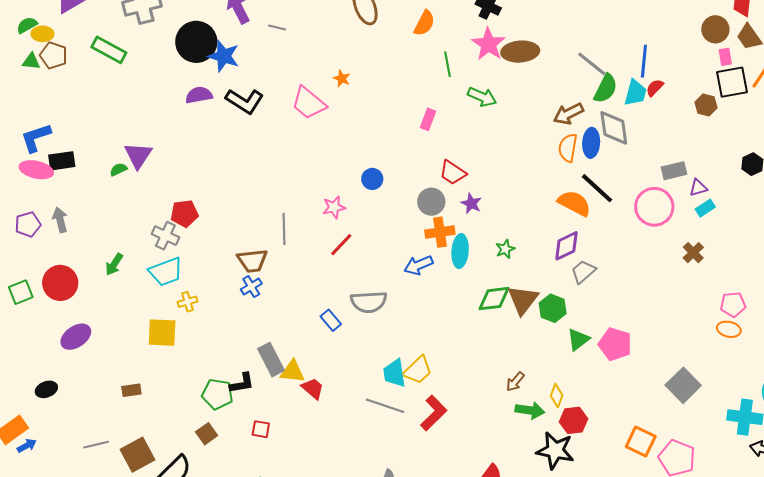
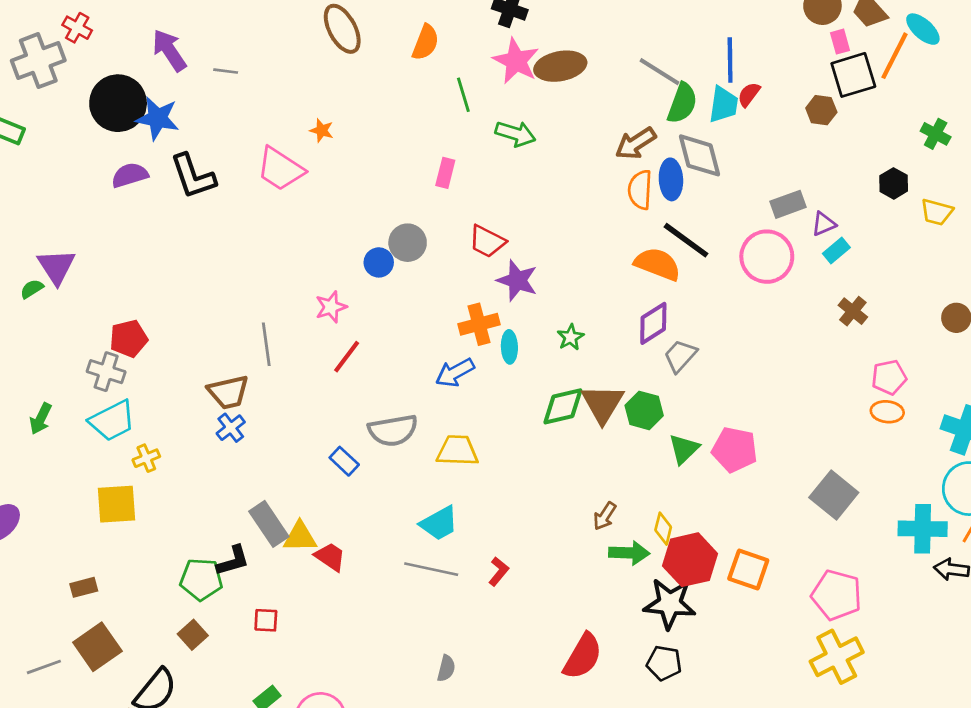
black L-shape: (245, 101) -> (193, 176), turned 45
gray circle: (431, 202) -> (408, 243), moved
purple star: (471, 203) -> (517, 280), size x1.4
cyan ellipse: (460, 251) -> (509, 347), size x0.7
brown cross: (693, 253) -> (853, 311), moved
yellow trapezoid: (418, 370) -> (457, 451), moved, turned -128
cyan trapezoid: (394, 373) -> (439, 523), turned -104
red L-shape: (434, 413) -> (499, 571), size x0.6
red hexagon: (574, 420) -> (690, 560), size x1.4
orange square: (641, 441) -> (748, 569), moved
brown square: (138, 455) -> (97, 647), moved

